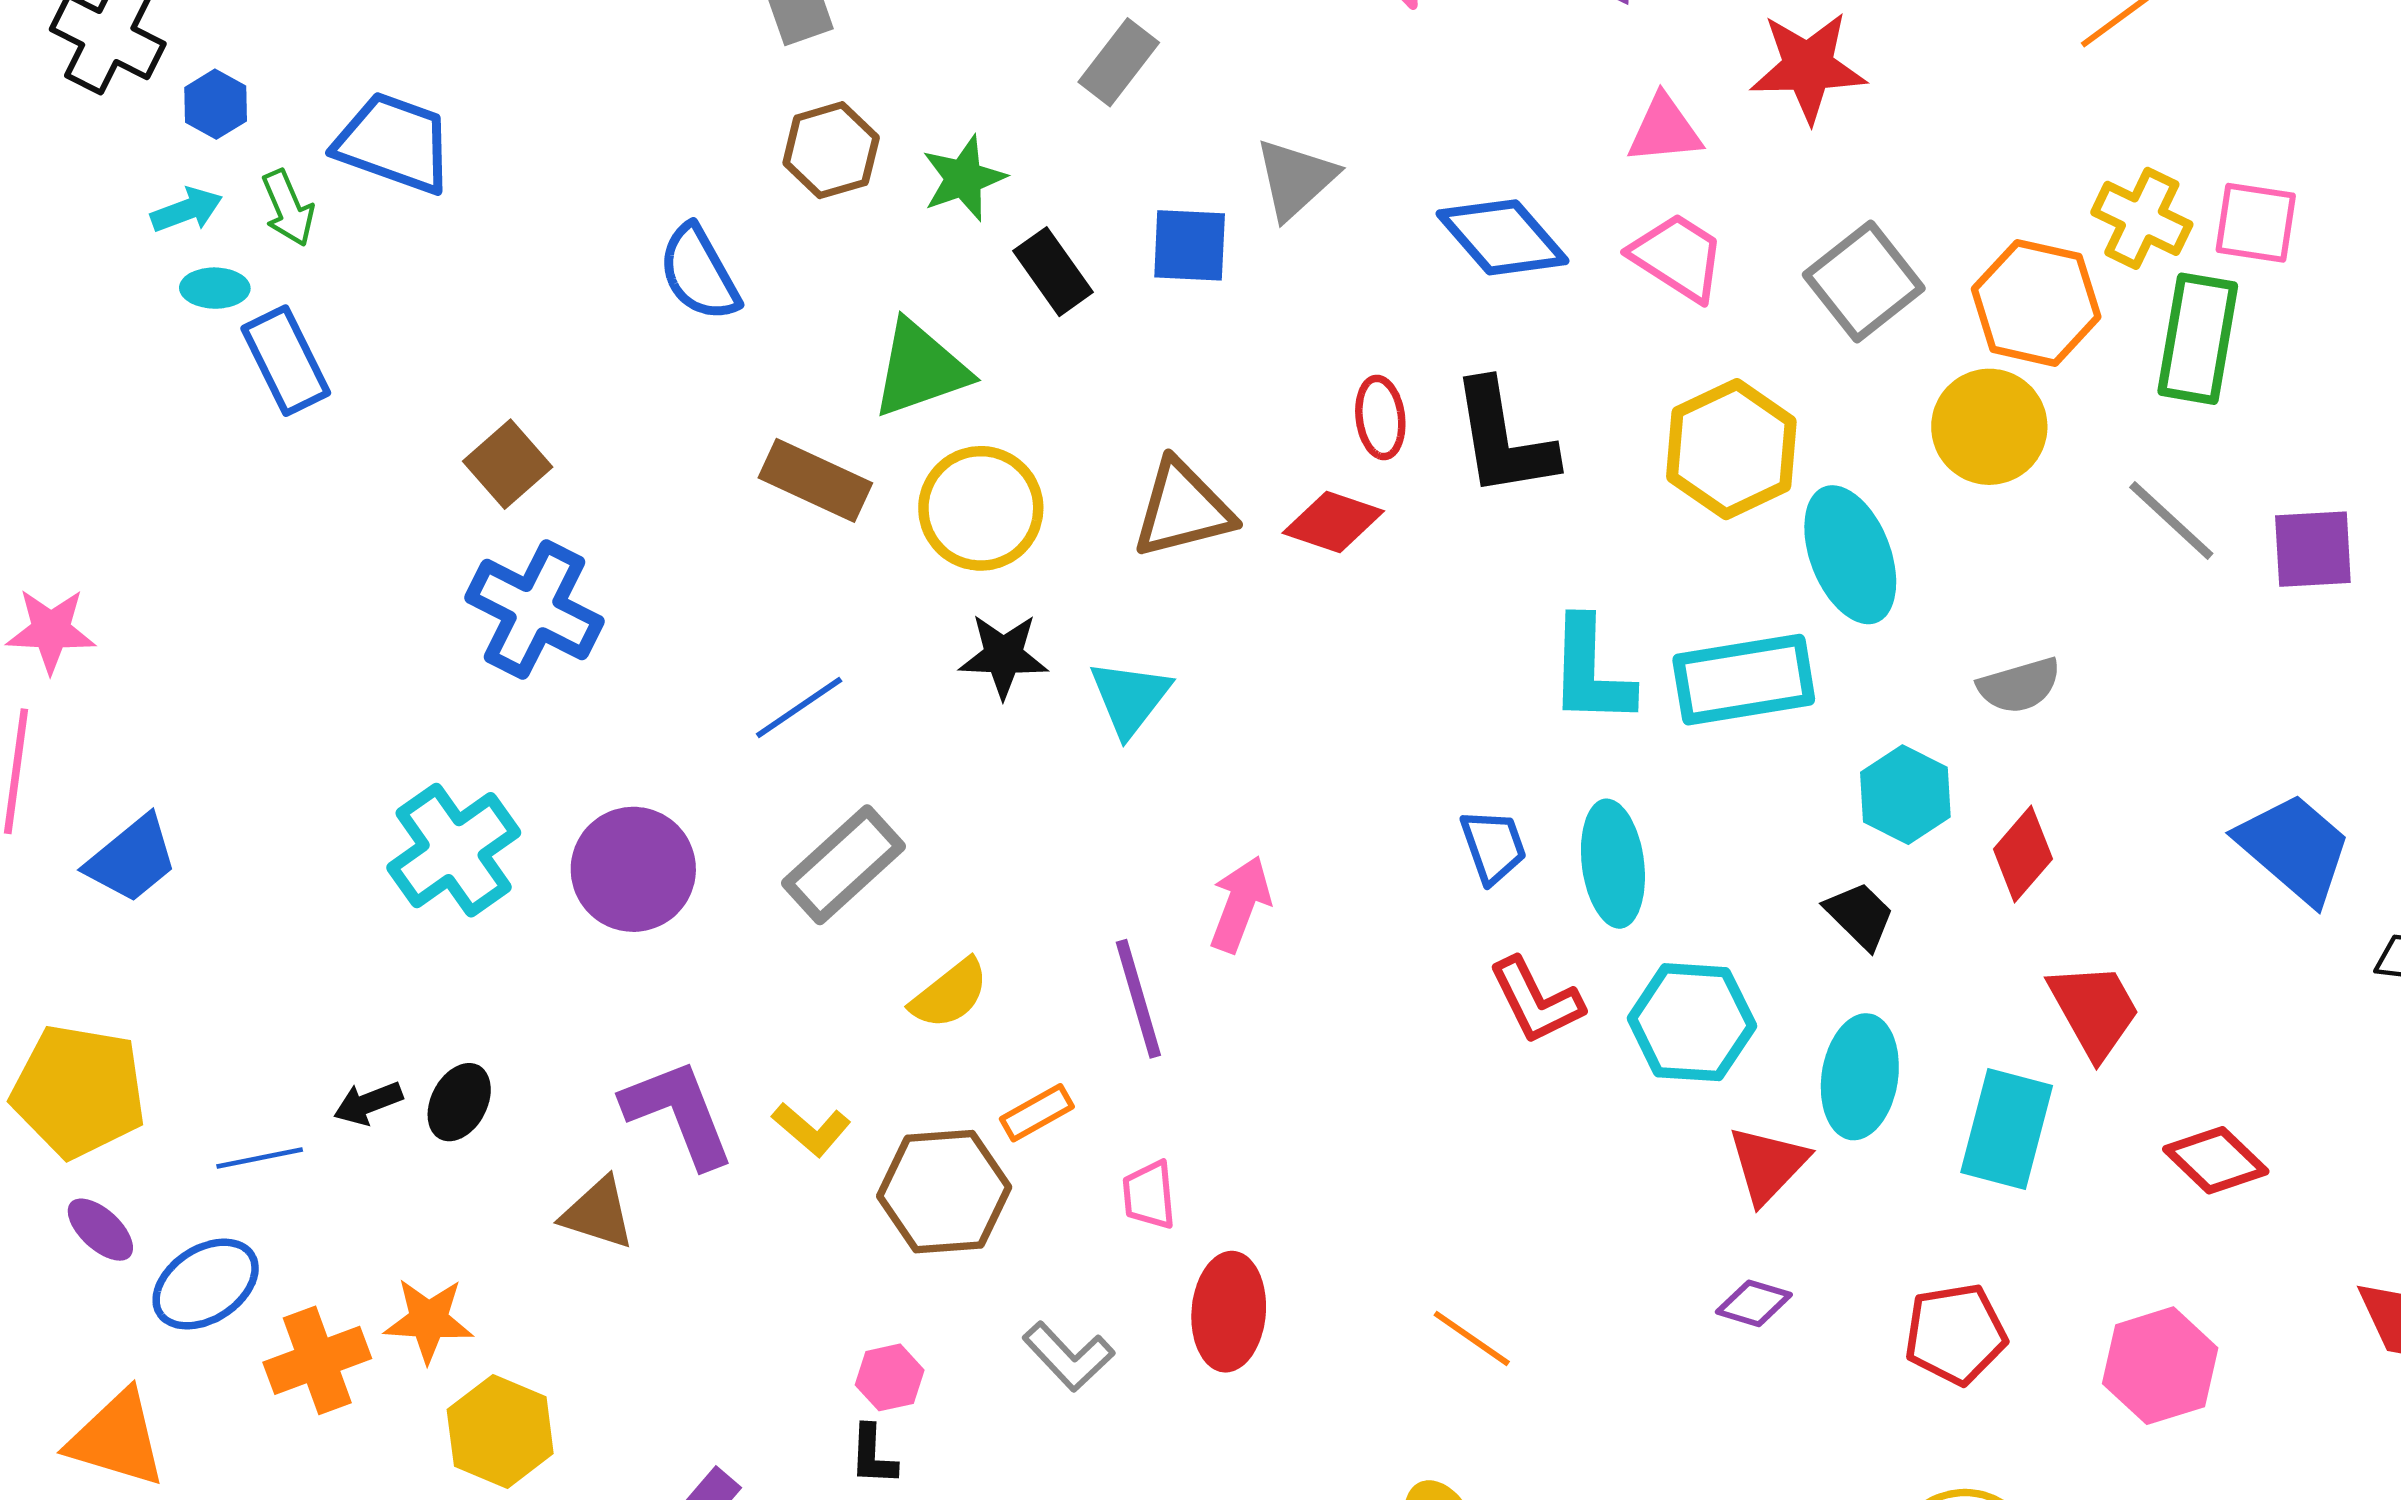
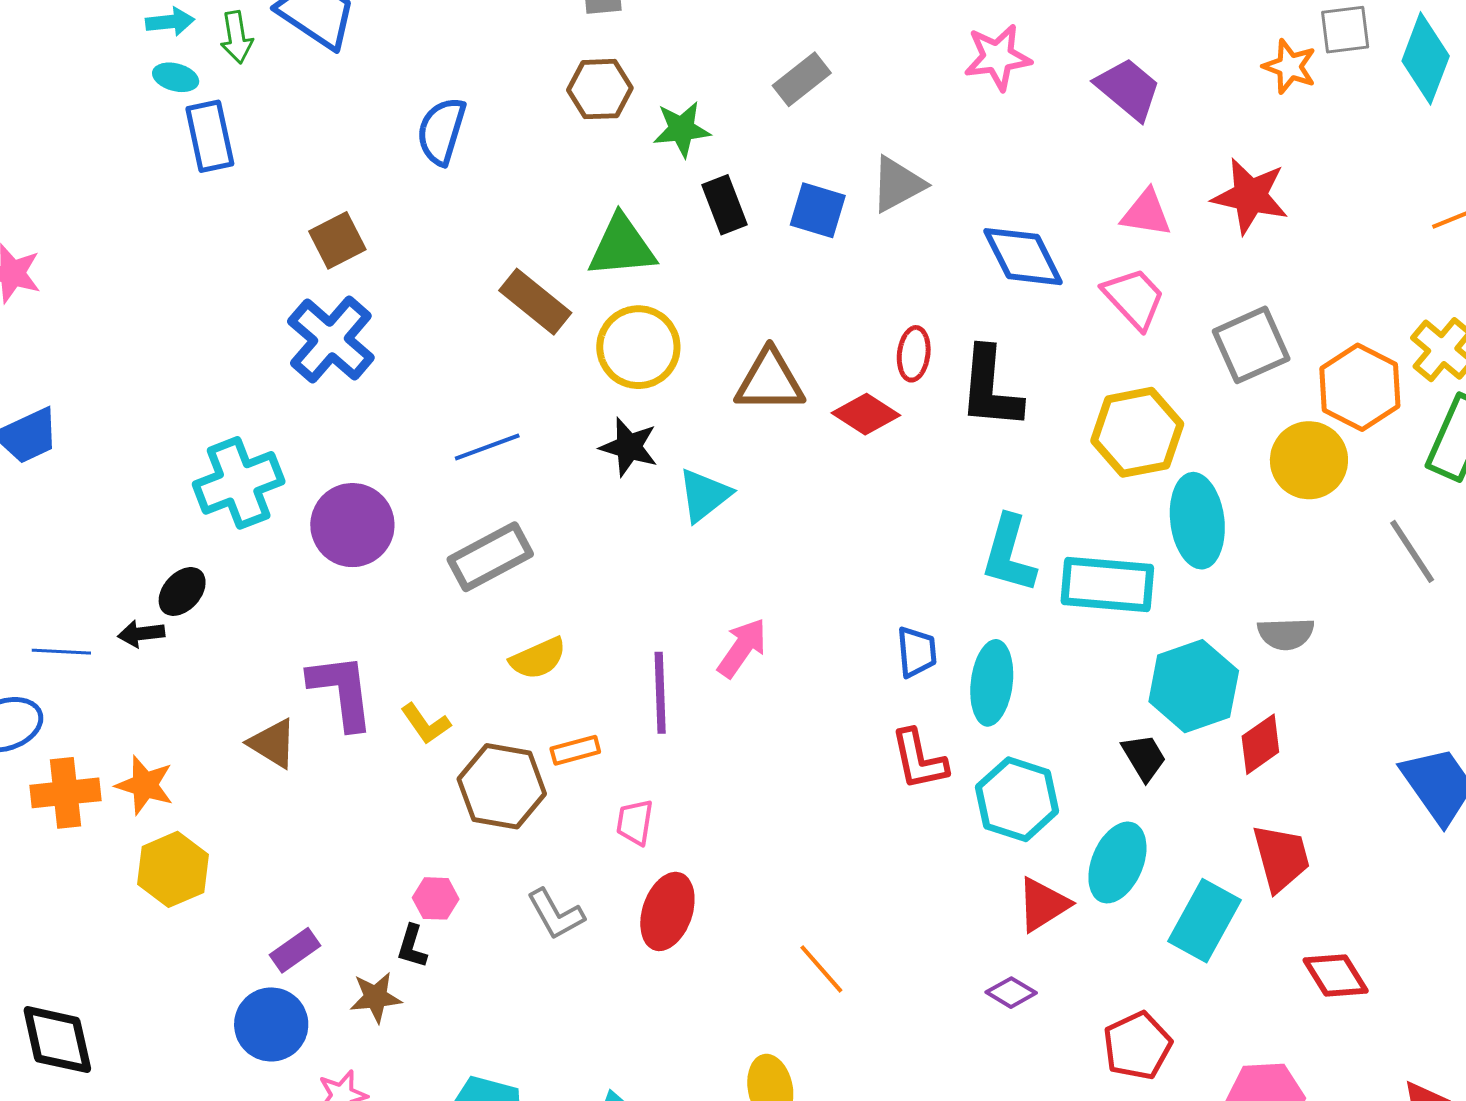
blue semicircle: (699, 273) -> (441, 131), moved, turned 32
cyan hexagon: (1905, 795) -> (1194, 686), size x1.4
black ellipse: (459, 1102) -> (182, 591), moved
red pentagon: (1955, 1334) -> (1137, 1046), turned -30

